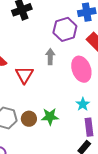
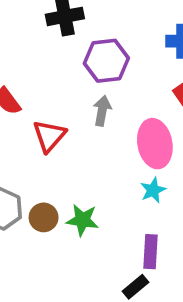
purple hexagon: (65, 29) -> (106, 61), moved
cyan star: (83, 104) -> (153, 190), moved

